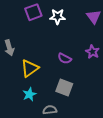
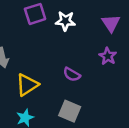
purple star: (92, 52) -> (108, 56), moved

